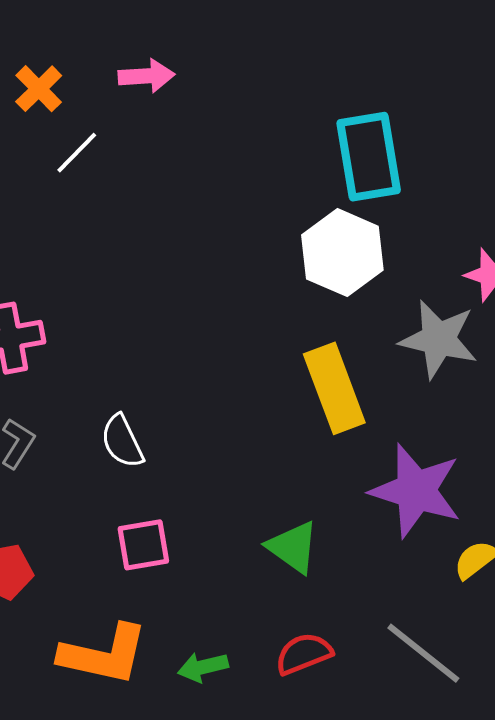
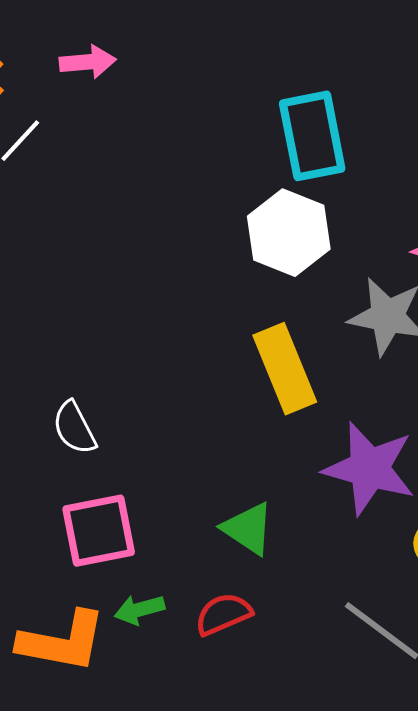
pink square: (143, 545) -> (99, 531), size x1.4
red semicircle: (304, 654) -> (223, 614), moved
green arrow: (203, 667) -> (139, 610), moved

